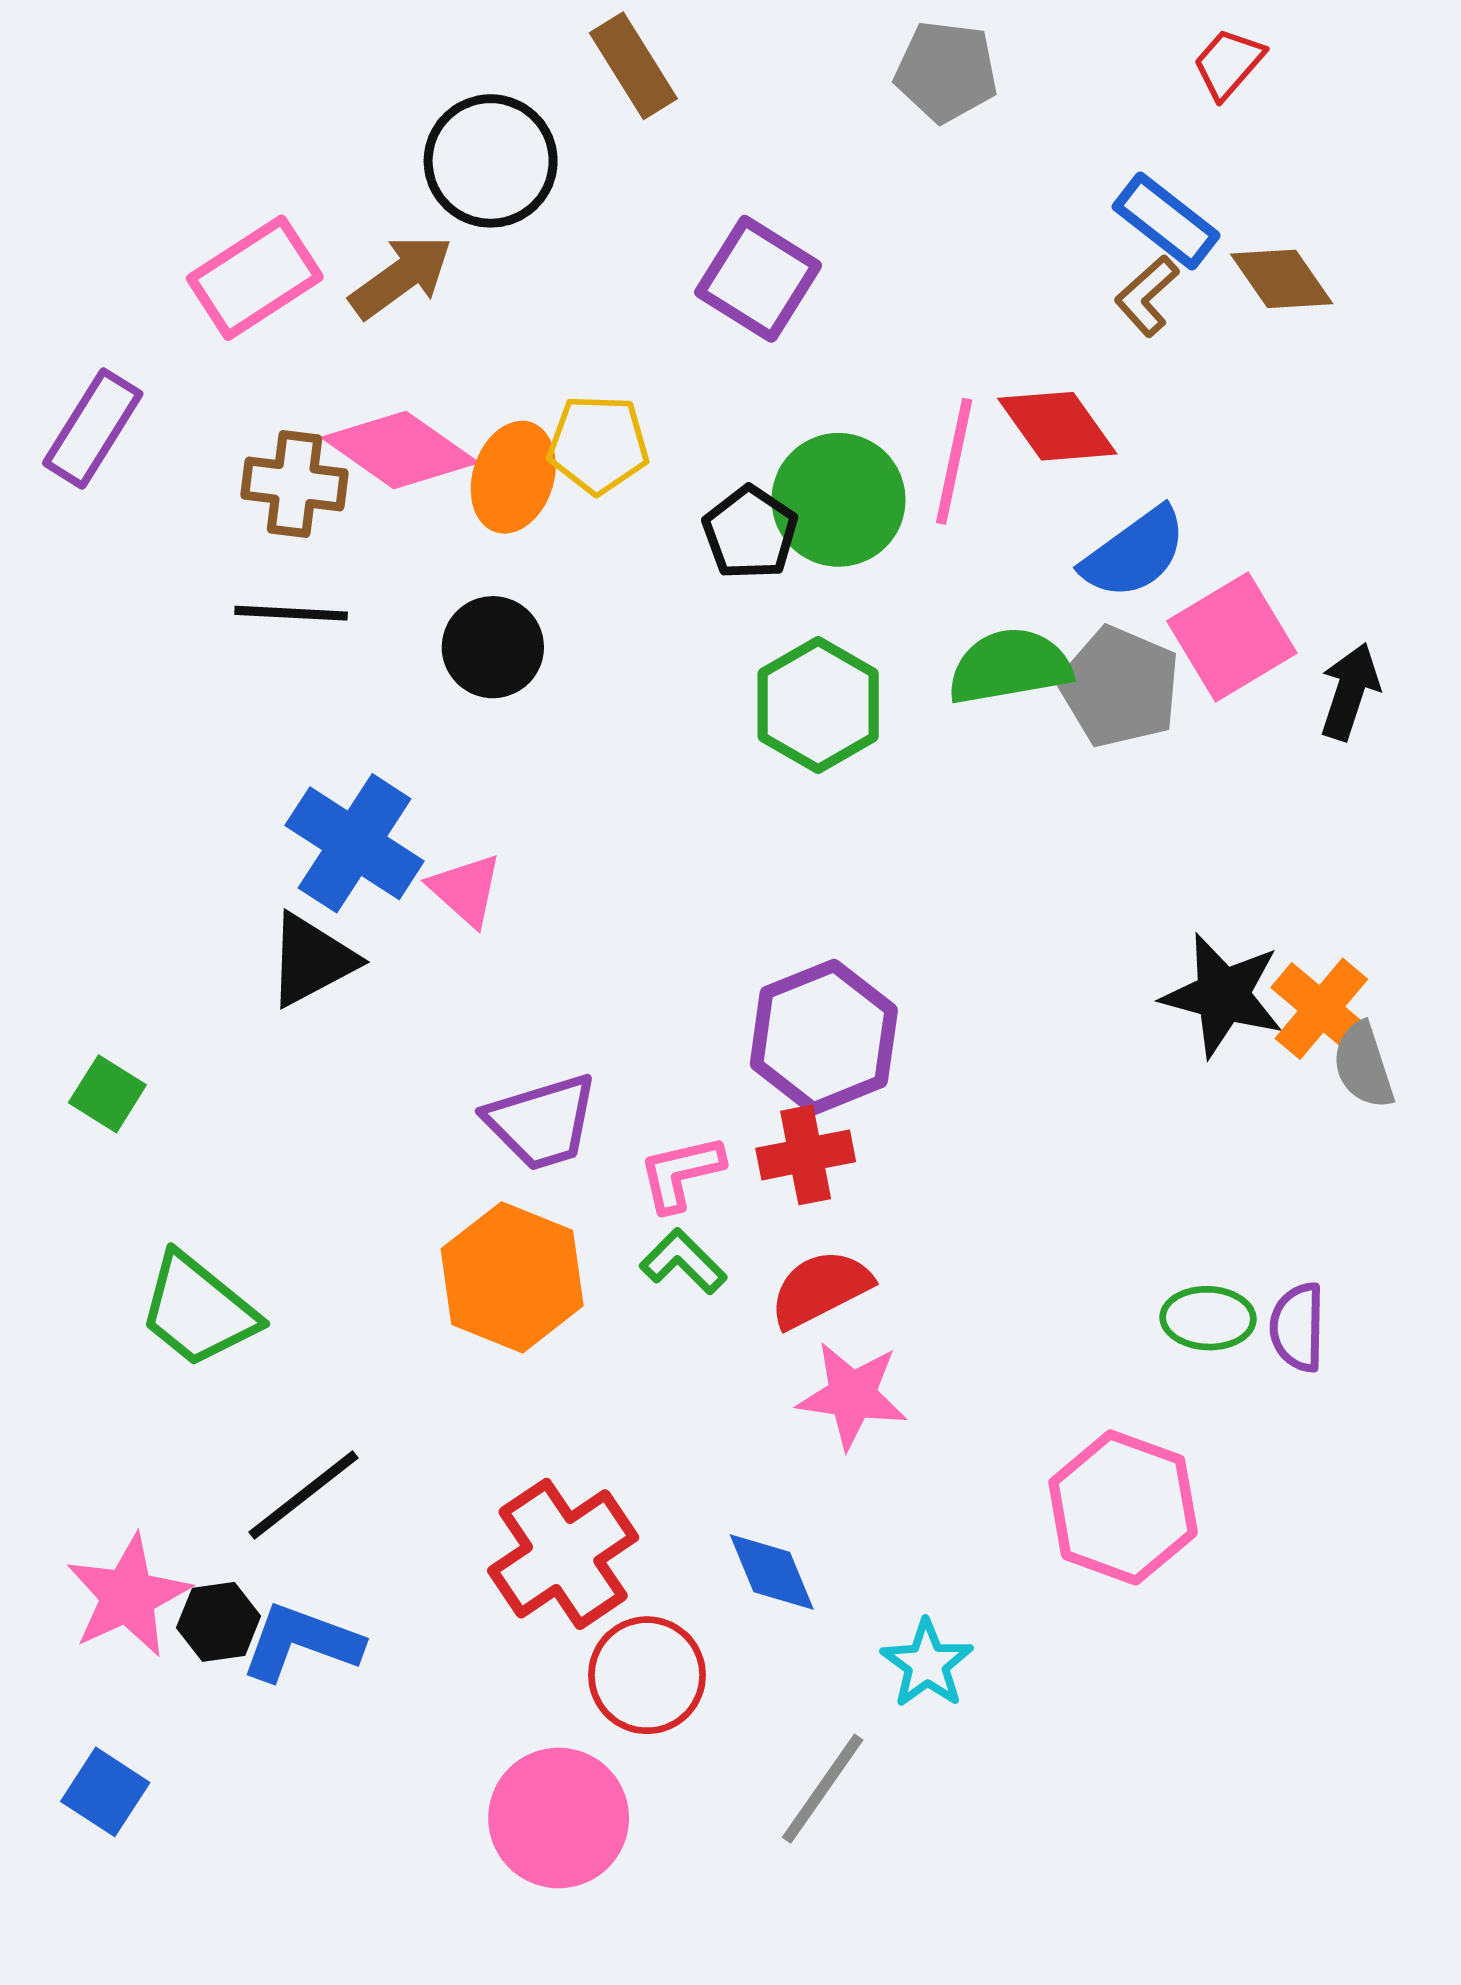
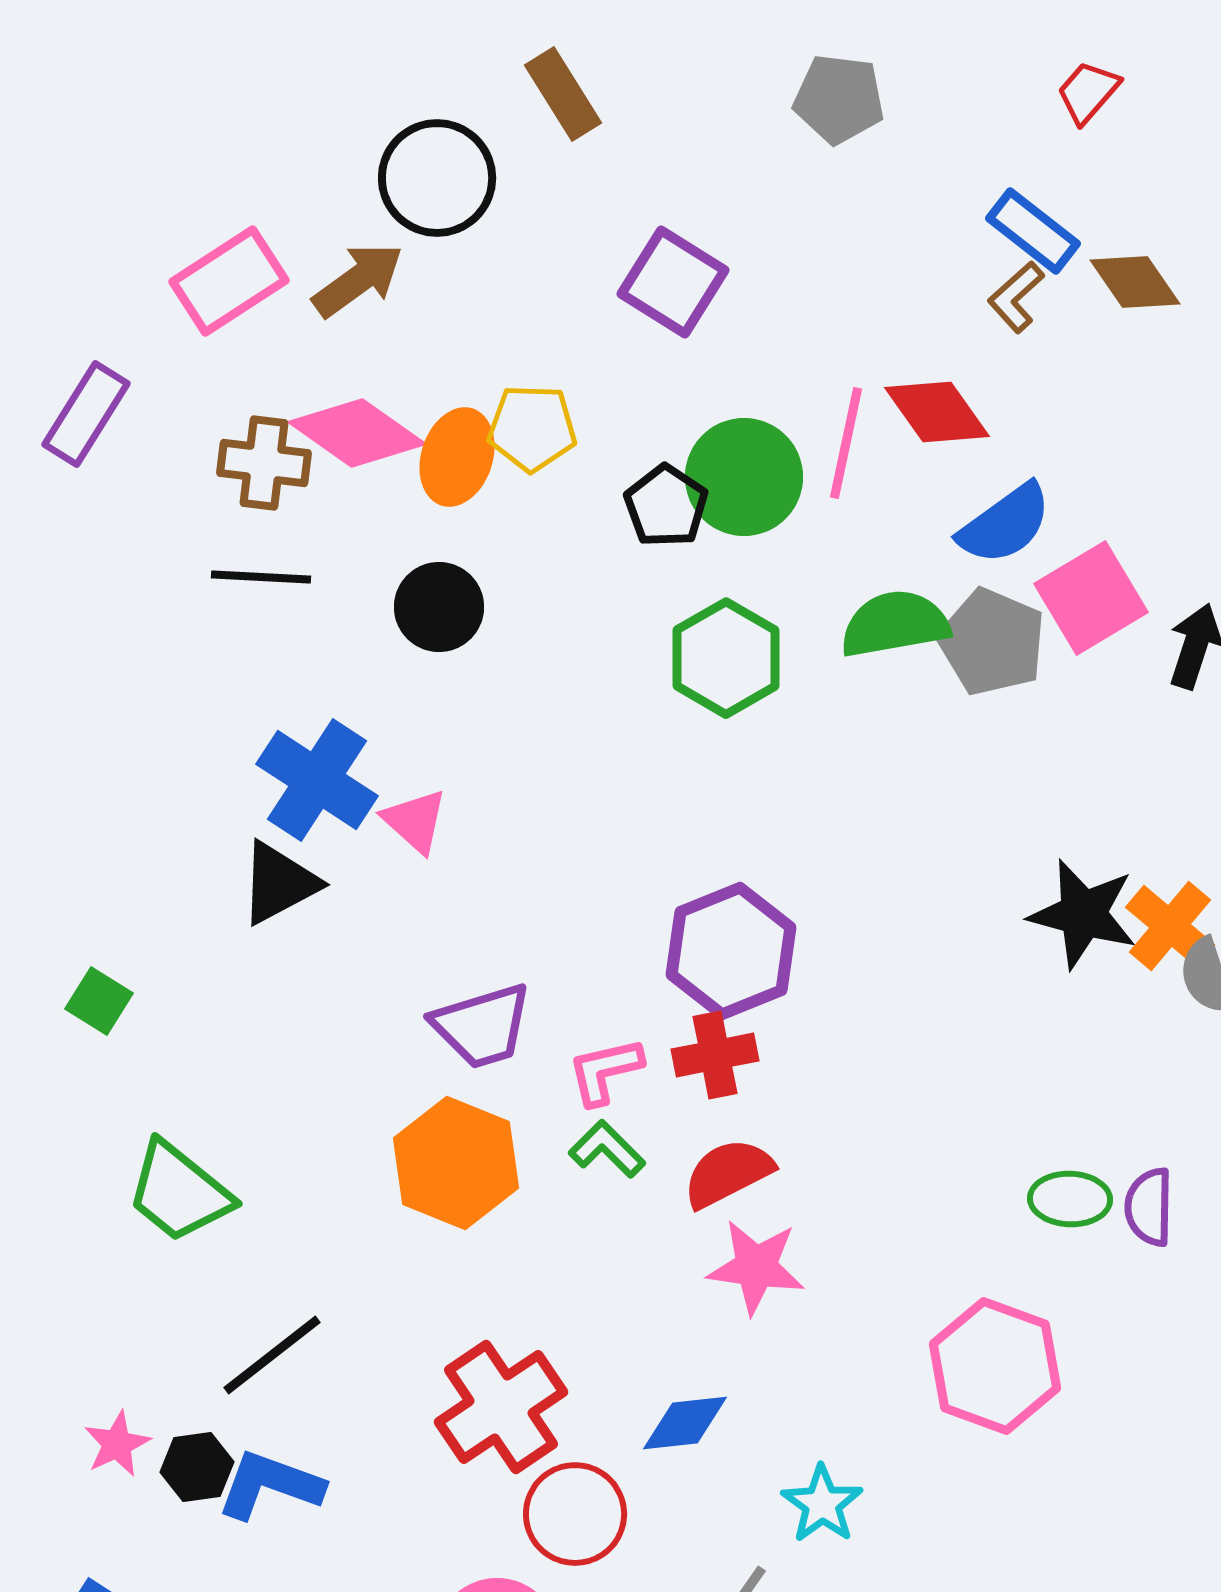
blue diamond: (772, 1572) -> (685, 1423), turned -74
pink star: (128, 1596) -> (117, 1444), size x0.6

